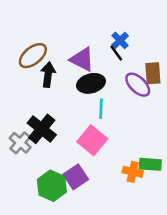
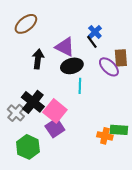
brown ellipse: (33, 56) -> (26, 24), moved
pink square: (92, 140) -> (55, 111), moved
purple square: (76, 177) -> (55, 128), moved
green hexagon: (52, 186) -> (28, 147), moved

